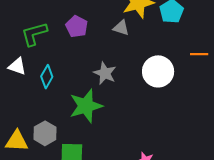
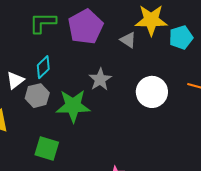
purple pentagon: (77, 26) -> (86, 27), size x1.6
white triangle: (17, 66) -> (15, 80), moved, turned 48
gray hexagon: (45, 133) -> (37, 96), moved

